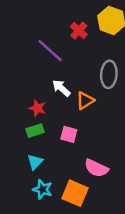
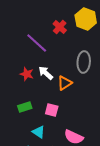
red star: (38, 108) -> (27, 74), moved
cyan triangle: (35, 162) -> (39, 132), moved, turned -40

